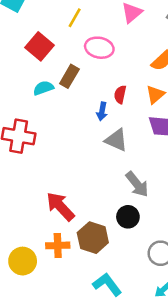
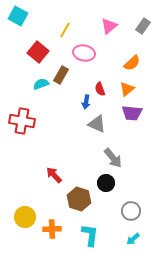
red semicircle: (120, 94) -> (100, 89), turned -32
red arrow: (60, 206) -> (54, 175), size x0.7
orange cross: (58, 245) -> (52, 229), moved
cyan L-shape: (107, 284) -> (90, 235), turned 45

